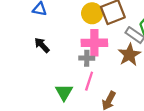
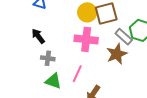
gray cross: (87, 58) -> (48, 58), moved
green triangle: (64, 92) -> (53, 81), turned -48

